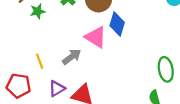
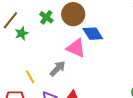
blue diamond: (117, 24) -> (93, 34), turned -40

